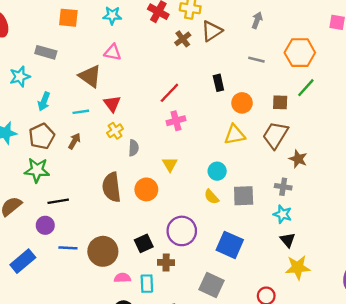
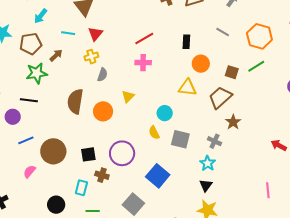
green star: (37, 170) -> (37, 73), moved, turned -30
blue line: (68, 248) -> (26, 140), turned -42
pink semicircle: (122, 278) -> (29, 172), moved, turned -64

